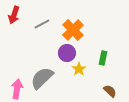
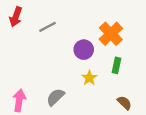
orange cross: (73, 30) -> (111, 34), moved
purple circle: (67, 53) -> (84, 50), moved
gray semicircle: (42, 78) -> (55, 97), moved, size x0.7

